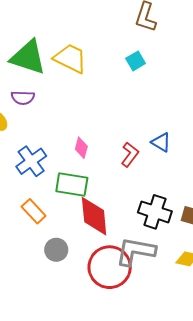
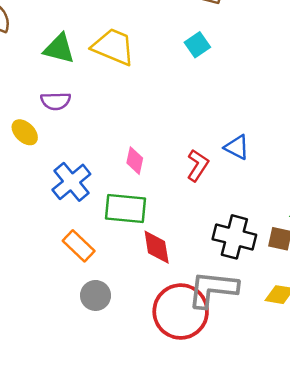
green triangle: (28, 57) -> (59, 49), size x0.7
red diamond: (94, 216) -> (157, 247), size x0.7
gray circle: (56, 250) -> (95, 295), moved

